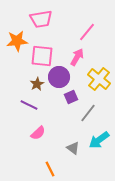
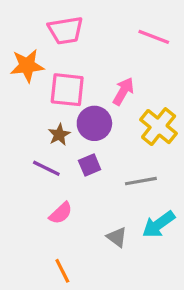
pink line: (87, 32) -> (154, 37), moved, turned 72
purple square: (71, 97) -> (90, 165), moved
gray line: (88, 113) -> (141, 181), turned 42
orange line: (50, 169) -> (62, 271), moved

